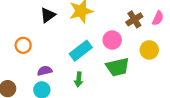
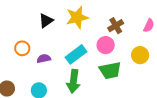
brown cross: (134, 19) -> (116, 26), moved
purple semicircle: (45, 71) -> (44, 59), moved
green arrow: (79, 79) -> (73, 81), size x1.6

